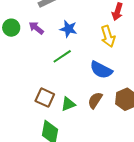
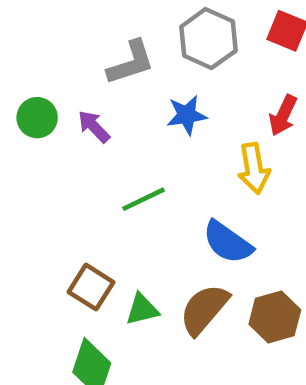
blue star: (68, 29) -> (187, 115), moved, turned -30
brown semicircle: (95, 100) -> (204, 309), size x1.4

